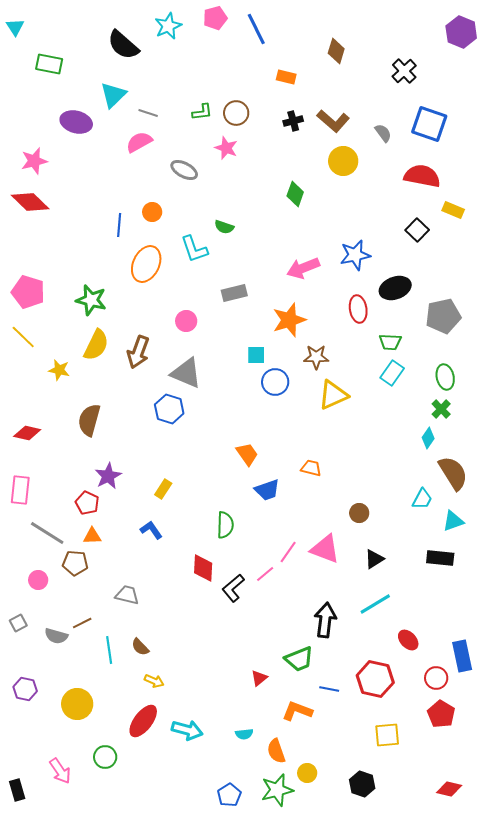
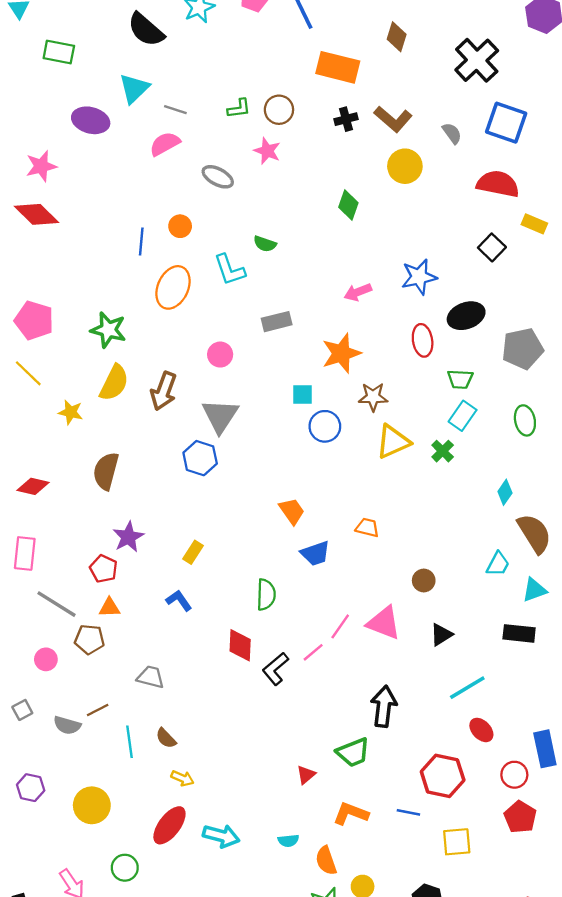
black cross: (404, 71) -> (477, 60), size x1.5
orange rectangle: (286, 77) -> (338, 67), size x1.8
pink arrow: (303, 268) -> (358, 292), size x0.7
gray triangle: (186, 373) -> (220, 416), turned 40
green cross: (441, 409) -> (443, 451), moved
cyan line: (375, 604) -> (467, 688), moved
blue line: (329, 689) -> (408, 812), moved

